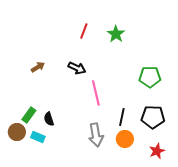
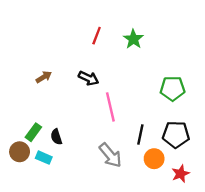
gray arrow: (96, 135) -> (110, 155), turned -30
orange circle: (125, 139) -> (154, 159), moved

